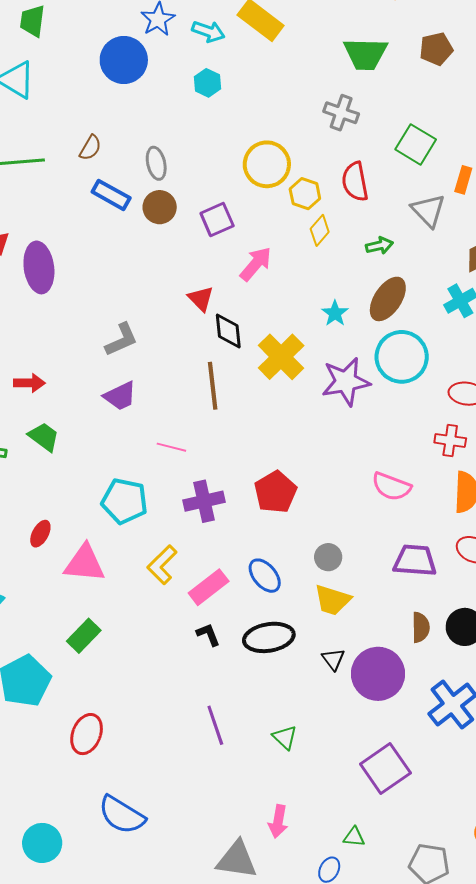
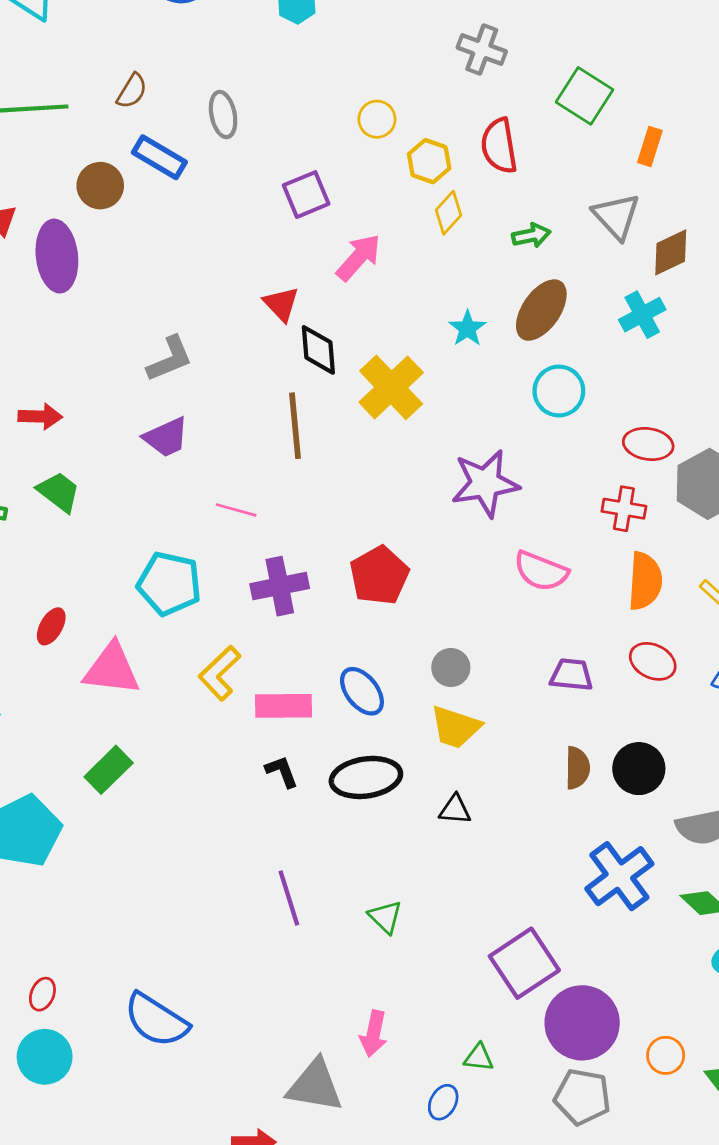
yellow circle: (267, 164) -> (377, 119), size x0.6
brown circle: (160, 207) -> (100, 186), moved
gray triangle: (428, 211) -> (616, 216), moved
cyan circle: (402, 357) -> (559, 391), size x0.7
purple star: (346, 382) -> (485, 483), moved
purple trapezoid: (415, 561) -> (571, 675), size x0.7
pink rectangle: (209, 587) -> (284, 706), turned 36
black triangle: (333, 659) -> (455, 810), turned -50
purple circle: (378, 674) -> (582, 1023), moved
red ellipse: (87, 734) -> (42, 994), moved, size x0.6

